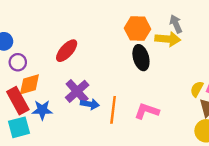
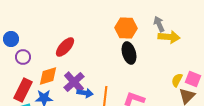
yellow arrow: (168, 39) -> (169, 37), moved
orange diamond: (29, 84) -> (48, 76), moved
red rectangle: (18, 101) -> (23, 90), turned 55

